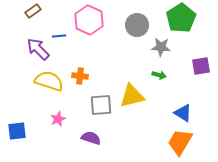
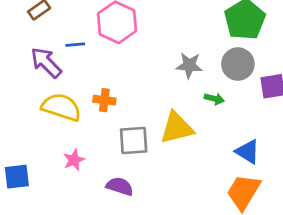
gray circle: (137, 25) -> (238, 64), moved
gray star: (161, 47) -> (189, 65), moved

